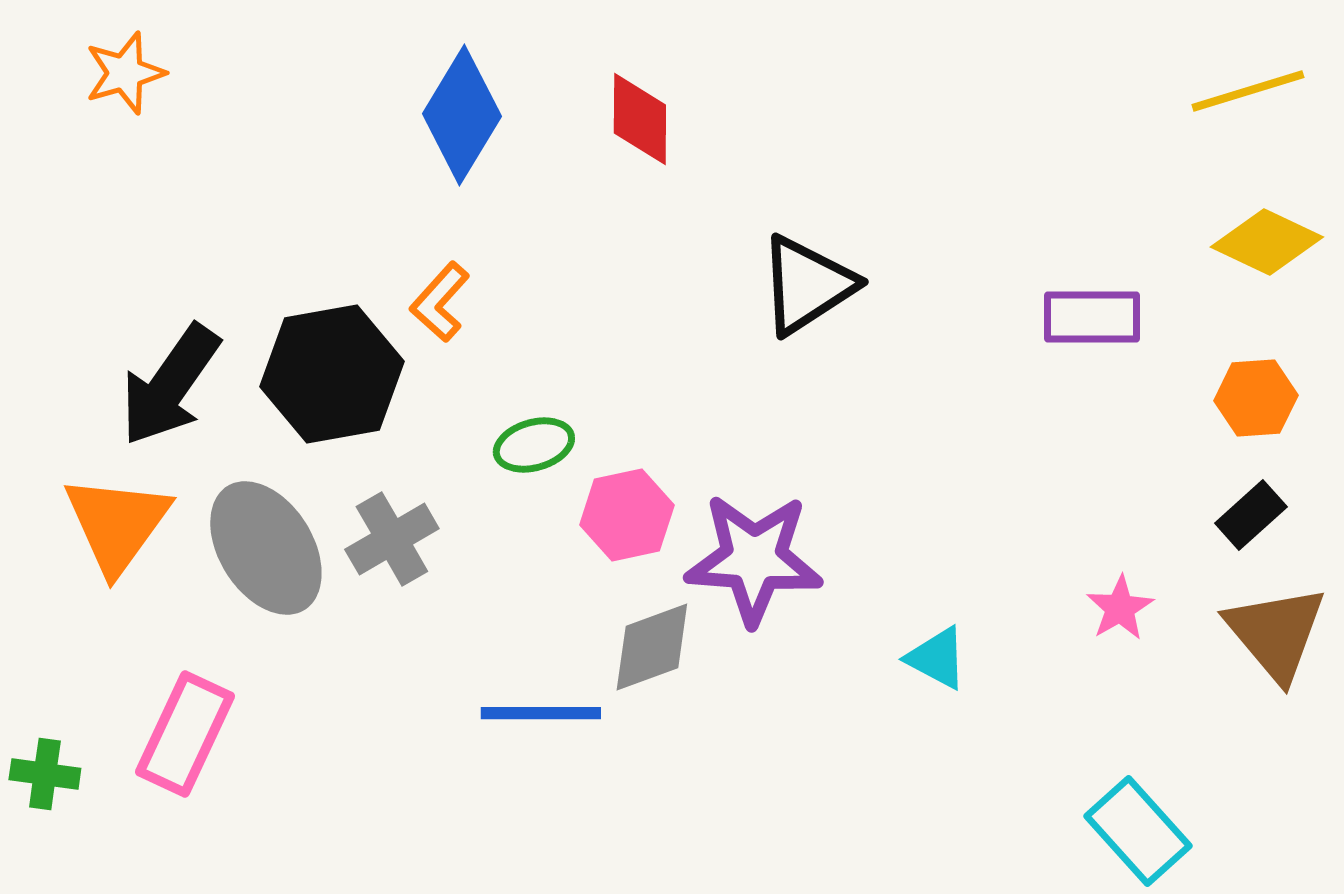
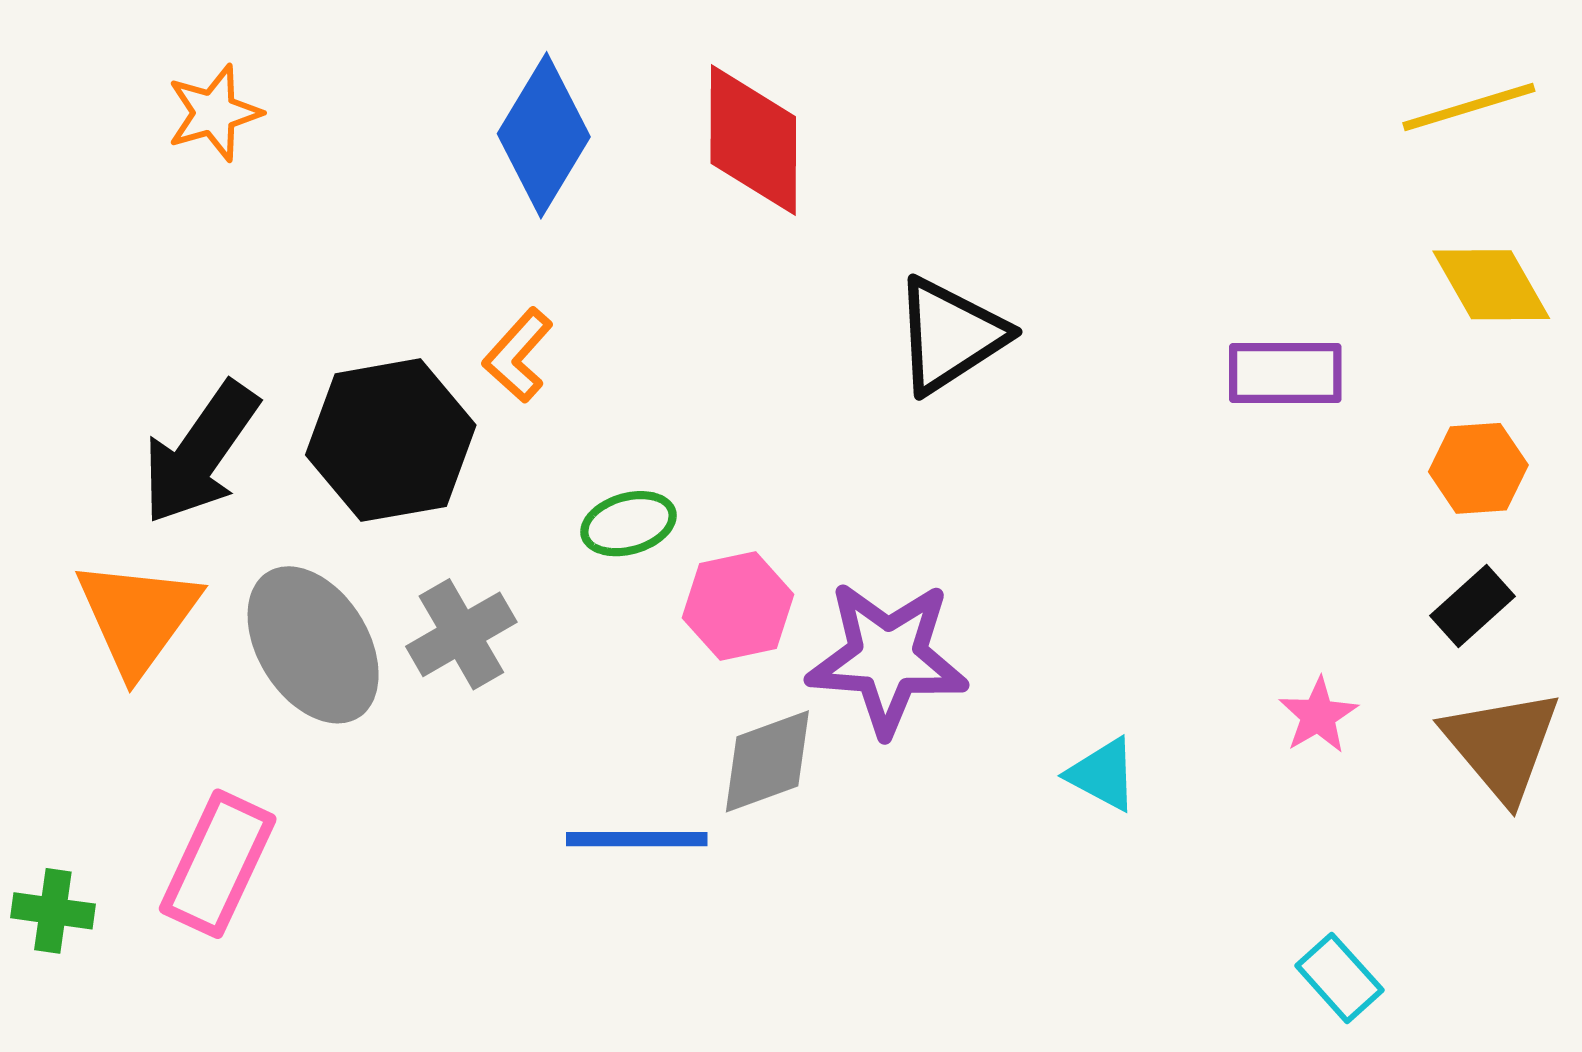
orange star: (125, 73) -> (214, 113), moved
red diamond: (640, 119) -> (753, 140), size x1.4
yellow diamond: (1267, 242) -> (1491, 285), turned 35
cyan rectangle: (1138, 831) -> (1339, 978), size x0.7

